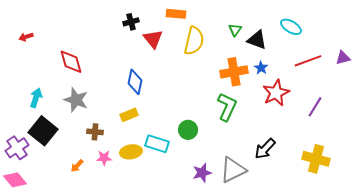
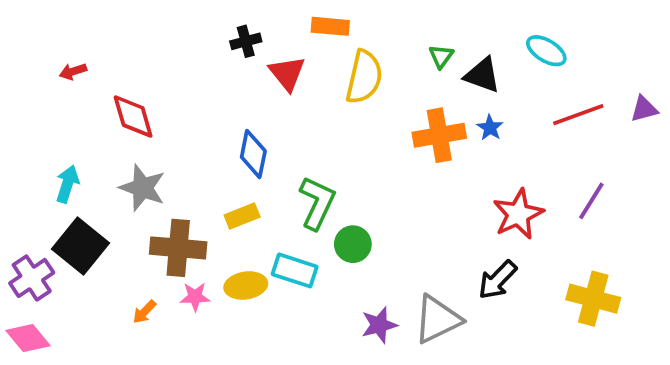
red arrow: (26, 37) -> (73, 71), moved
red star: (276, 93) -> (518, 214), moved
green L-shape: (227, 107) -> (317, 203), moved
brown cross: (95, 132) -> (178, 248), size x1.8

